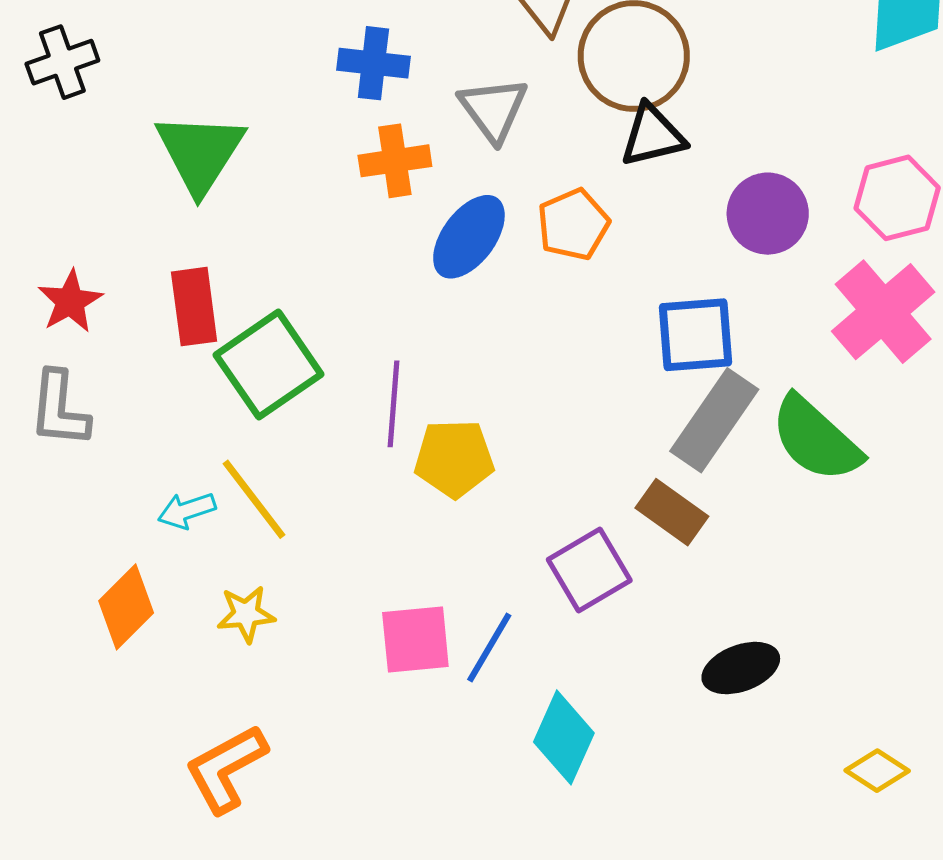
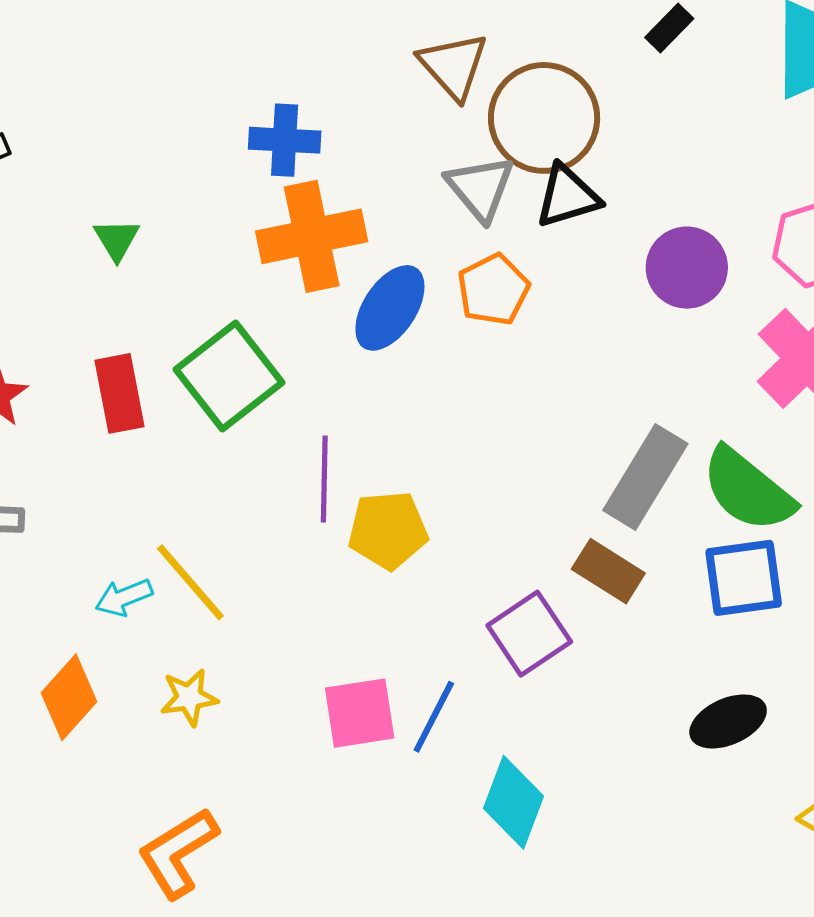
gray triangle: (493, 109) -> (480, 188), moved
green triangle: (200, 153) -> (117, 239), size x0.5
orange cross: (395, 161) -> (312, 236), size x1.5
blue square: (695, 335) -> (744, 578), moved
green square: (269, 365) -> (229, 376), moved
black ellipse: (741, 668) -> (728, 721), moved

